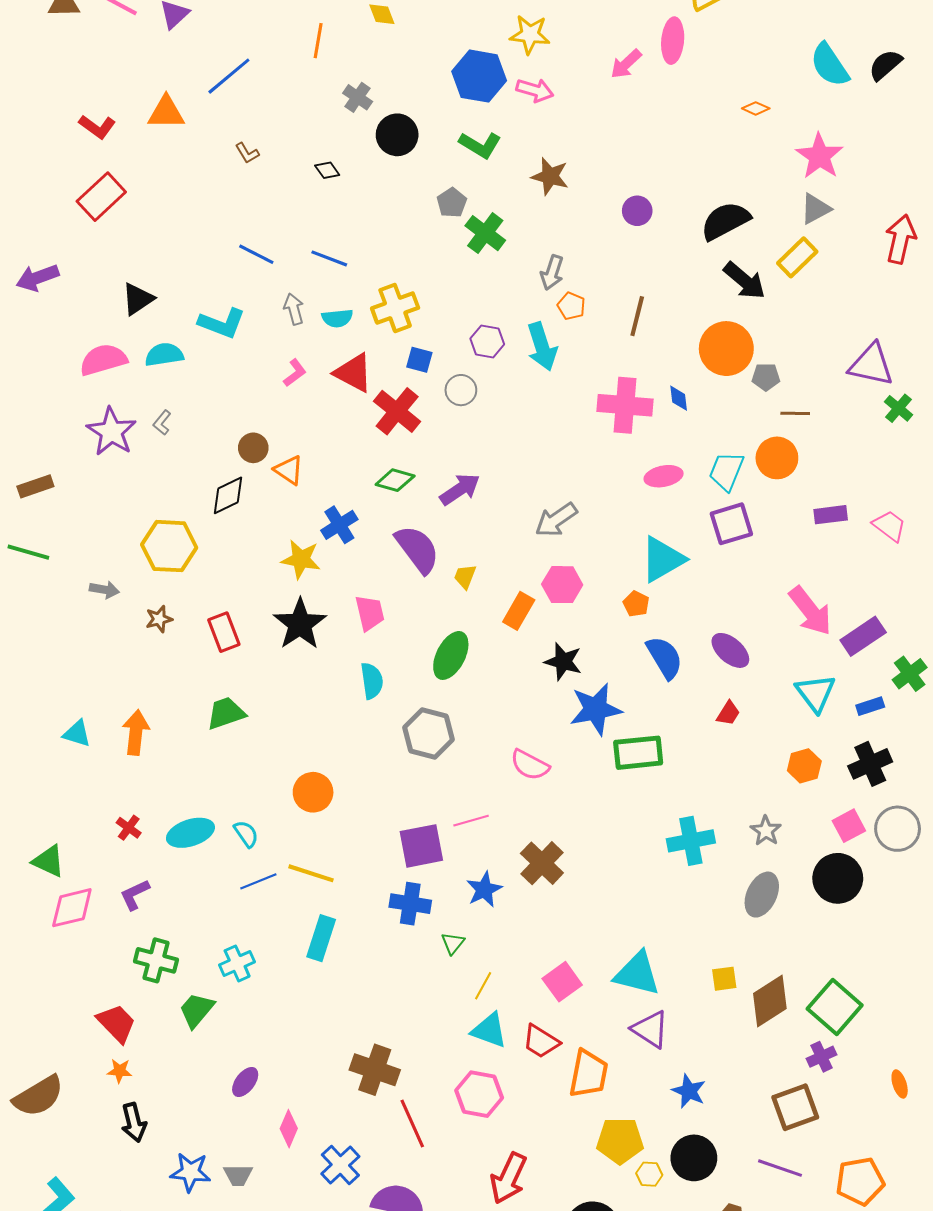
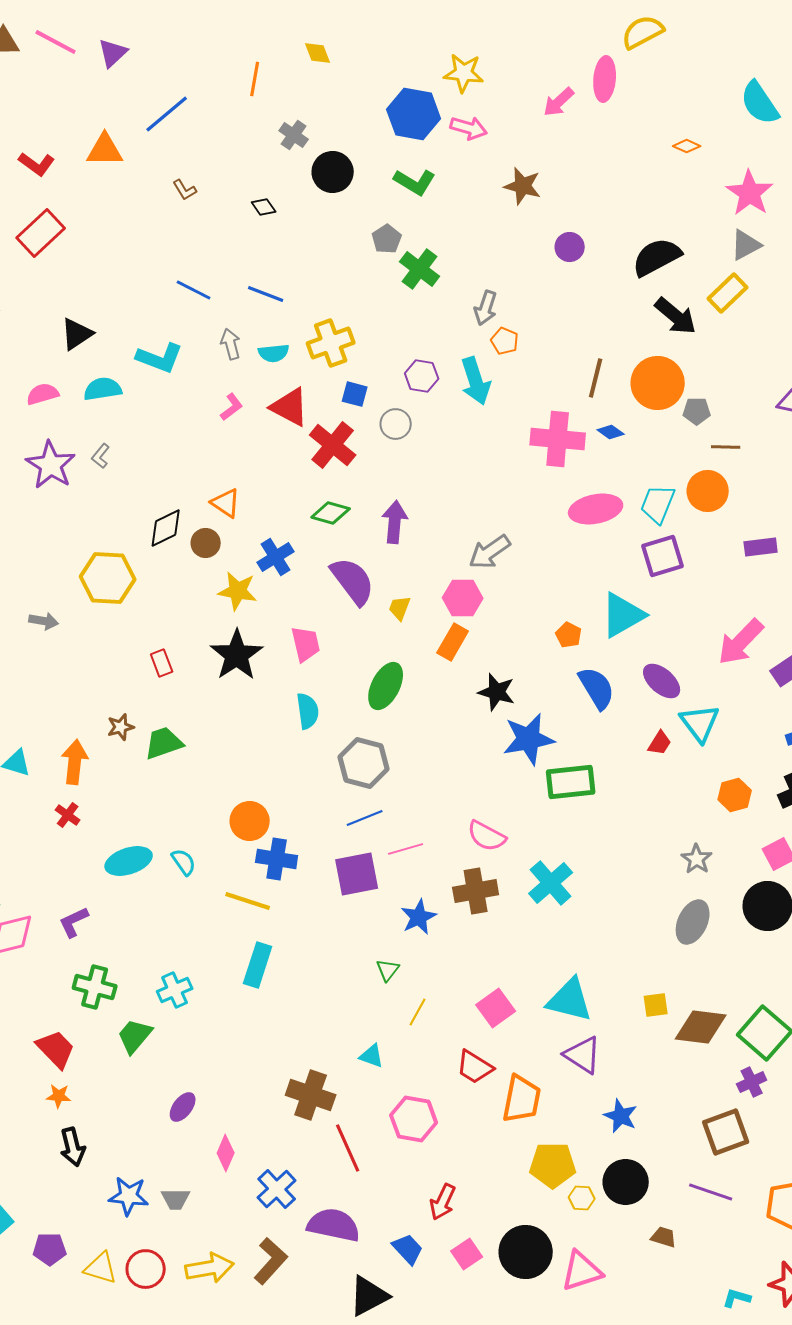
brown star: (550, 176) -> (523, 186), moved
brown line: (637, 316) -> (596, 378), moved
pink semicircle: (103, 360) -> (43, 394), size x0.7
blue diamond: (679, 398) -> (611, 432), turned -48
brown circle: (253, 448) -> (206, 543), moved
pink ellipse: (664, 476) -> (596, 509), size x1.4
purple arrow: (460, 489) -> (395, 522), turned -51
cyan triangle: (663, 559) -> (623, 615), moved
pink hexagon: (562, 585) -> (463, 598), moved
pink arrow: (810, 611) -> (741, 642), turned 82
brown star: (159, 619) -> (121, 727), moved
red rectangle: (224, 632) -> (162, 663), size x0.7
cyan triangle: (815, 693) -> (700, 723), moved
pink semicircle: (530, 765) -> (487, 836), moved
red cross: (129, 828) -> (68, 815), moved
cyan cross: (691, 841) -> (551, 883), moved, turned -30
brown cross: (542, 863) -> (476, 891), turned 36
blue line: (258, 881) -> (365, 818), moved
blue cross: (410, 904) -> (277, 859), moved
brown diamond: (770, 1001) -> (701, 1027), turned 40
cyan triangle: (489, 1030) -> (372, 1056), moved, size x0.7
red arrow: (509, 1178) -> (443, 1202), size x0.7

